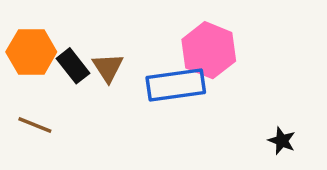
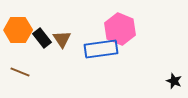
black star: (282, 141) -> (174, 81), moved

